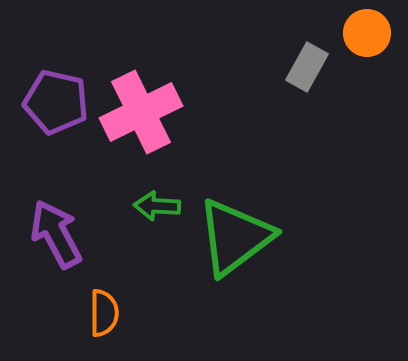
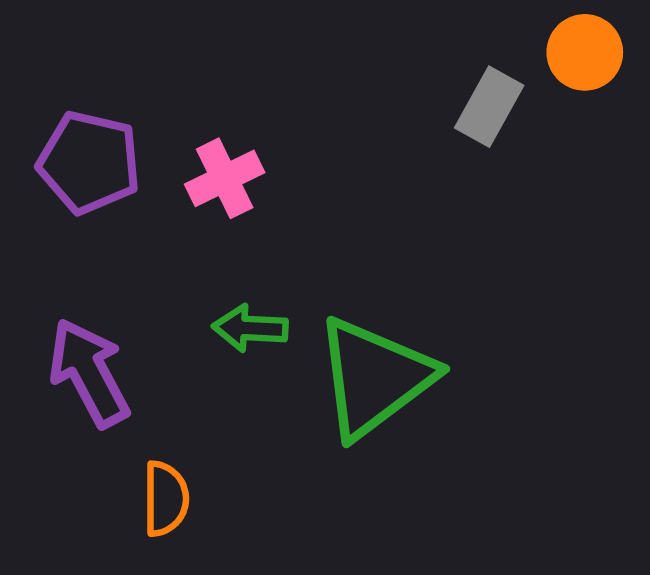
pink cross: (141, 112) -> (225, 178), size x0.6

